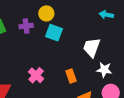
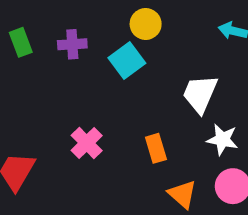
yellow circle: (46, 13) -> (146, 24), moved
cyan square: (54, 33) -> (127, 60), turned 30

